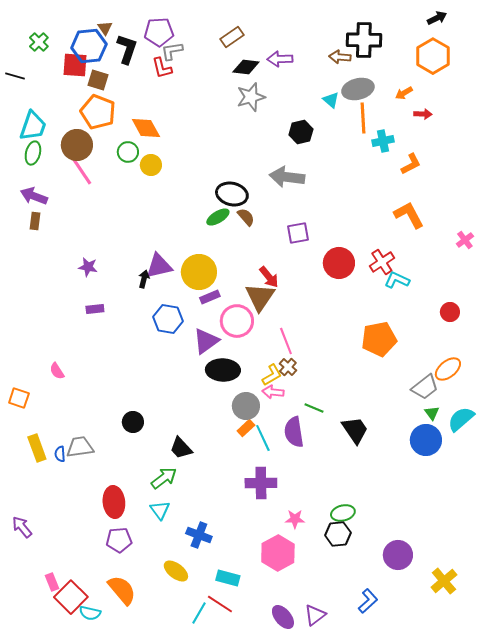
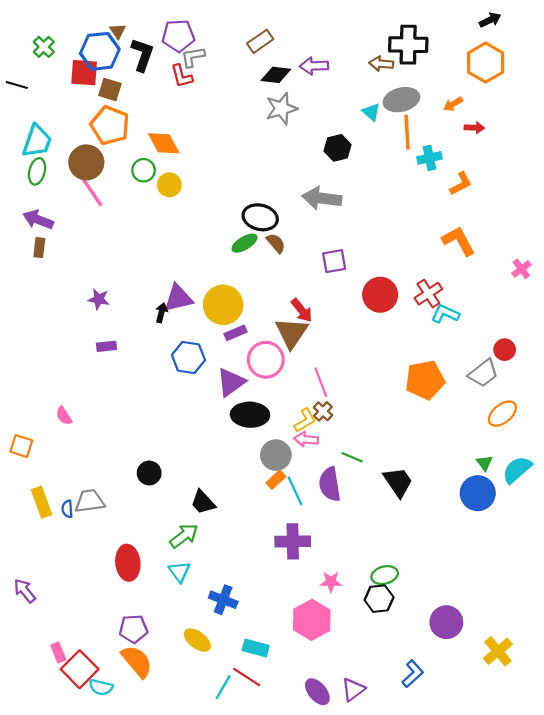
gray trapezoid: (425, 387) -> (483, 373), moved
purple pentagon: (119, 540) -> (133, 629), moved

